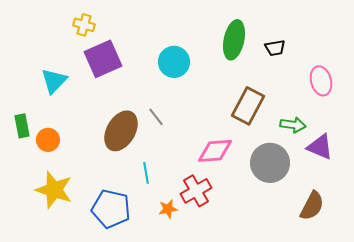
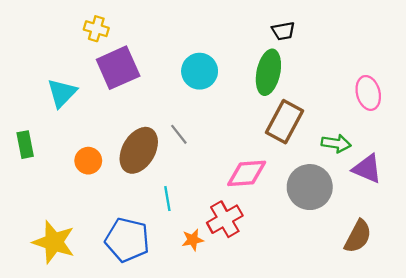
green ellipse: (234, 40) -> (268, 72), moved
black trapezoid: (275, 48) -> (283, 31), moved
orange circle: (48, 140) -> (88, 161), moved
yellow star: (54, 190) -> (54, 242), moved

